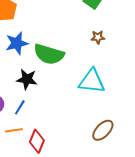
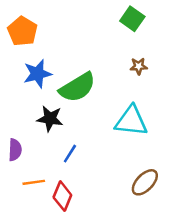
green semicircle: (49, 54) -> (77, 87), turned -48
blue line: (20, 107) -> (70, 154), moved

